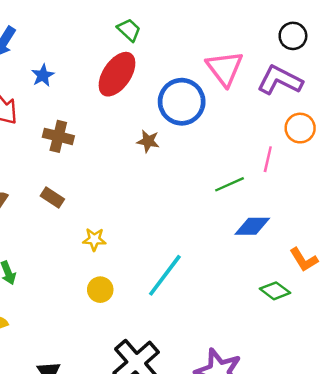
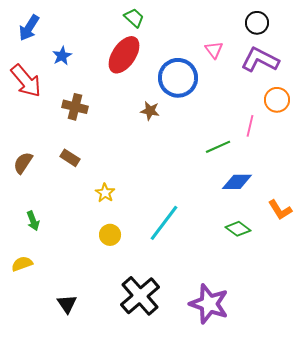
black circle: (293, 36) -> (257, 23), moved
pink triangle: (225, 68) -> (214, 50), size x0.6
yellow star: (94, 239) -> (105, 193), turned 30
green diamond: (275, 291) -> (238, 229), moved

